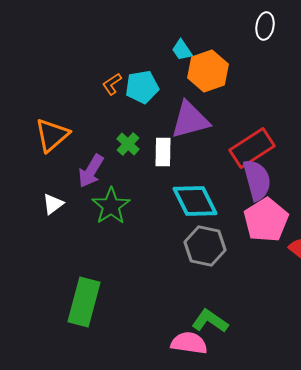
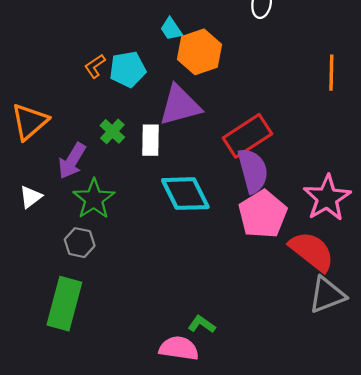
gray hexagon: (205, 246) -> (80, 243), moved, size x0.7
green L-shape: (210, 321) -> (202, 324), size x0.7

